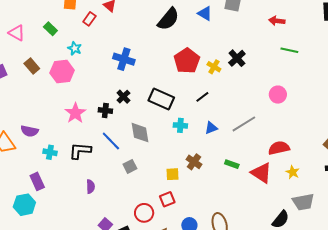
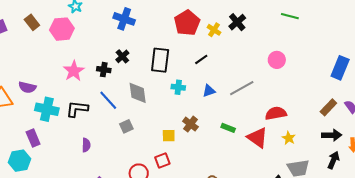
black rectangle: (161, 99) -> (160, 60), turned 70
cyan cross: (50, 152) -> (47, 109), size x1.6

